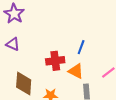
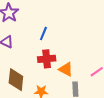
blue line: (81, 47) -> (43, 34), moved

